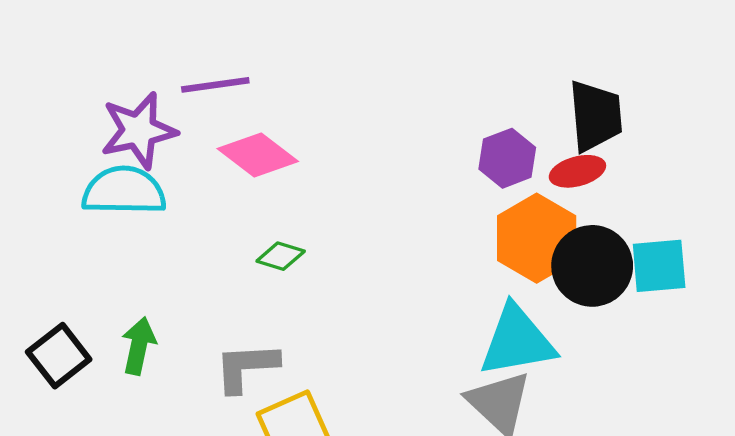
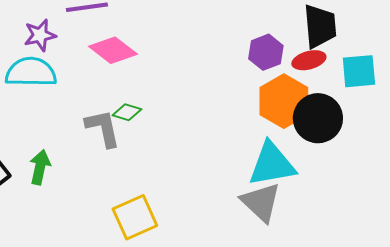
purple star: (139, 131) -> (40, 35), size x0.7
cyan square: (659, 266) -> (359, 71), moved
gray L-shape: (246, 367) -> (103, 128), moved, turned 81

